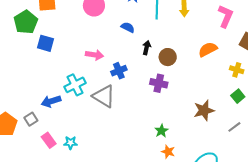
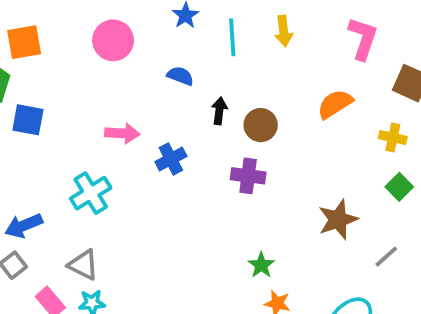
gray triangle: (104, 96) -> (83, 265), moved, size x0.7
blue arrow: (51, 101) -> (24, 226), moved
gray line: (234, 127) -> (386, 257), moved

